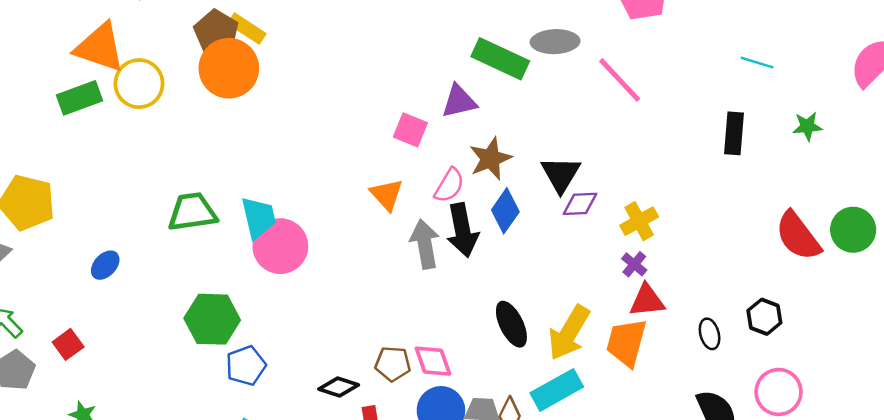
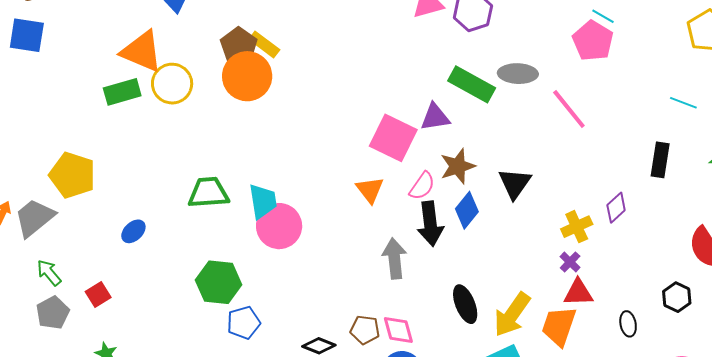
pink square: (410, 130) -> (393, 138), size x1.6
purple diamond: (580, 204) -> (616, 208), moved, turned -44
gray arrow: (425, 244) -> (394, 259), moved
black hexagon: (764, 317) -> (677, 297), moved

